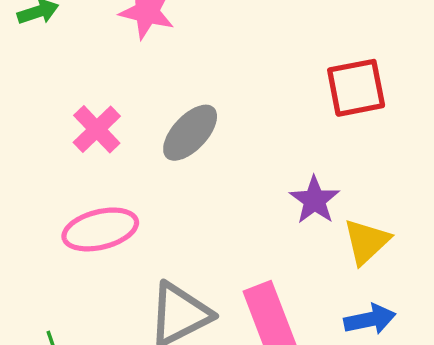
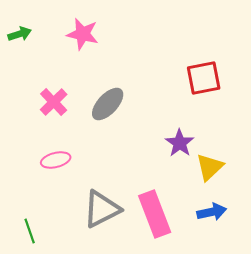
pink ellipse: (100, 229) -> (56, 160), size x0.7

